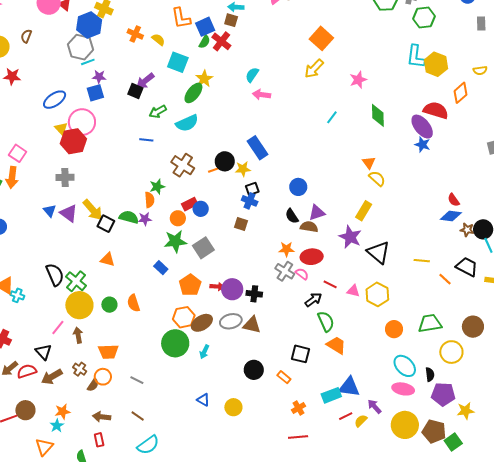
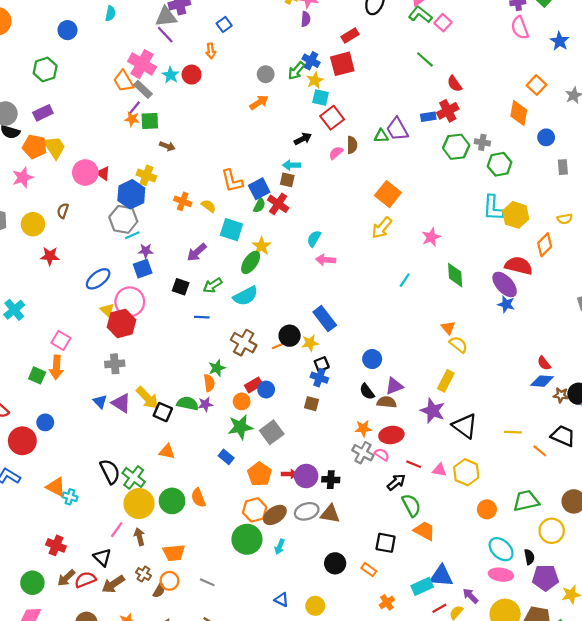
black square: (135, 91) -> (181, 287), moved
green circle: (109, 305) -> (172, 501), size x1.5

